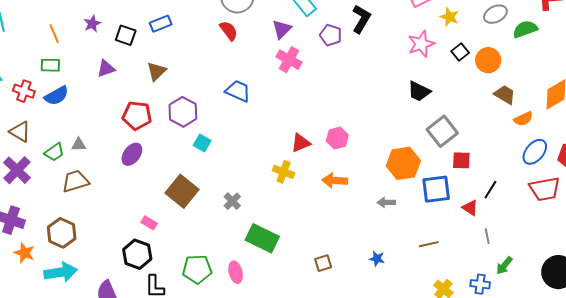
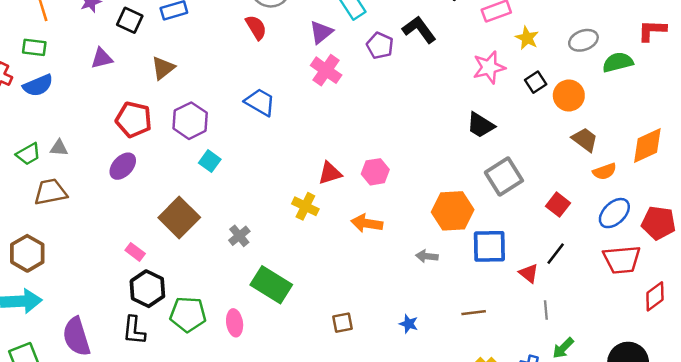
black L-shape: (361, 19) -> (419, 30), turned -72
red square: (461, 160) -> (558, 205), moved, turned 30
black hexagon: (137, 254) -> (147, 289), moved

